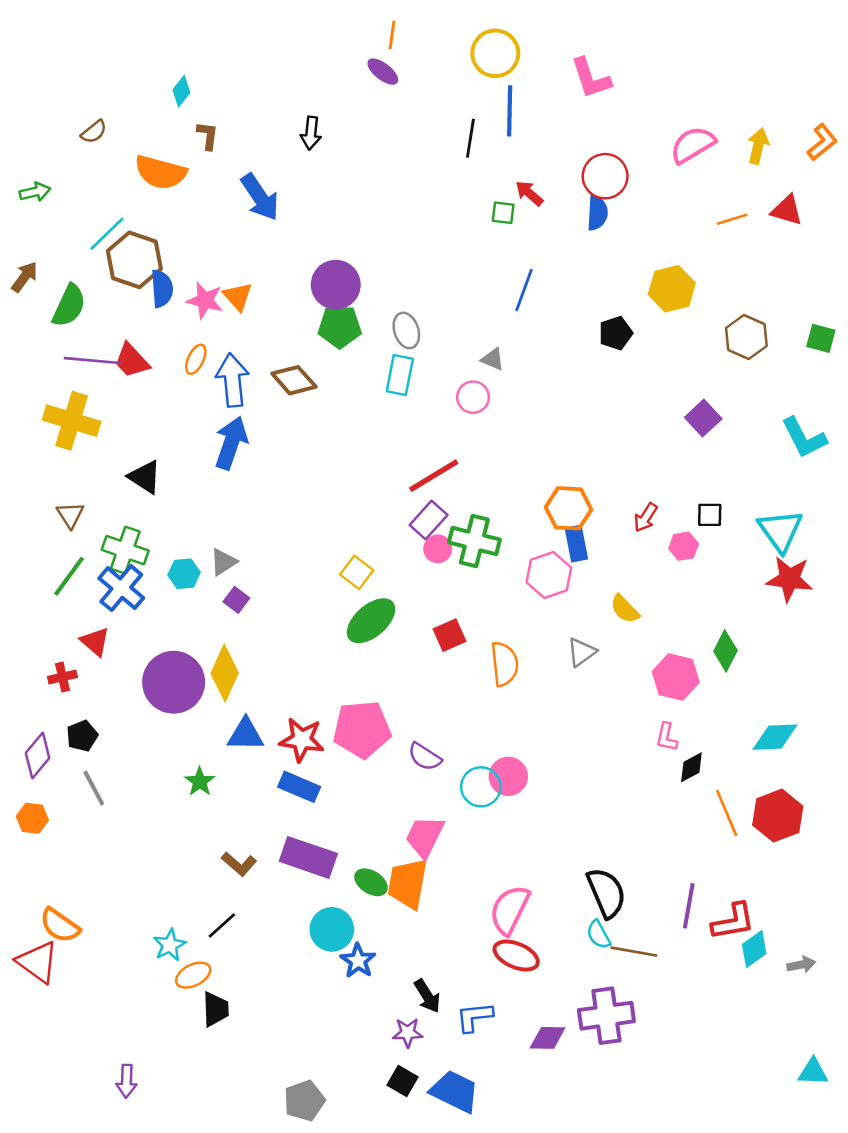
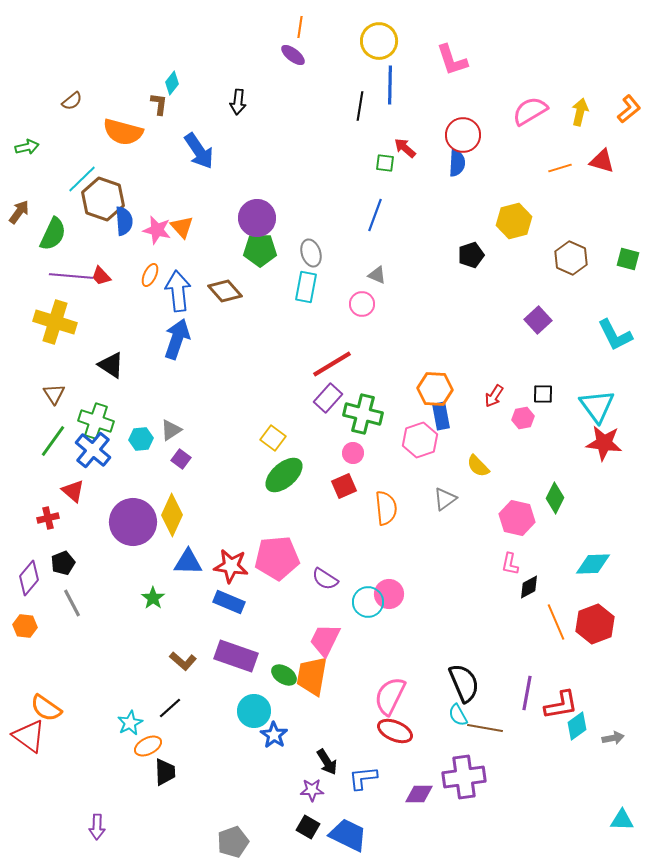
cyan diamond: (181, 91) -> (172, 83), moved
blue line: (524, 290) -> (375, 215), moved
red trapezoid: (132, 361) -> (101, 276), size x0.7
pink circle: (438, 549) -> (353, 453), moved

